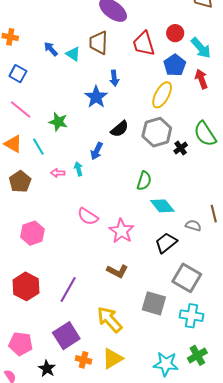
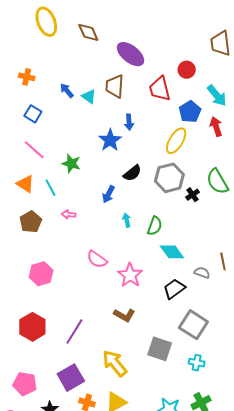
red circle: (175, 33) -> (187, 70), moved
cyan arrow: (78, 169) -> (127, 220), moved
cyan cross: (192, 316) -> (197, 363), size x0.7

